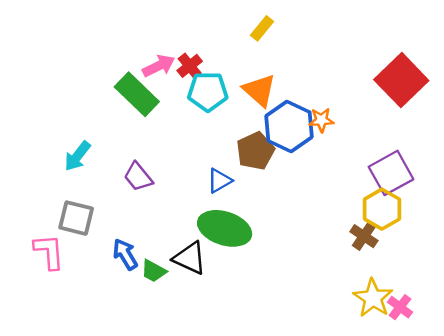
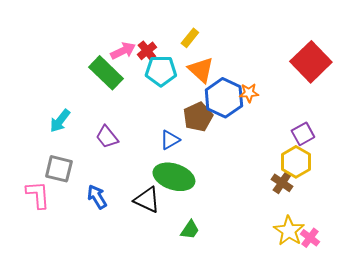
yellow rectangle: (262, 28) -> (190, 38), moved
purple square: (391, 173) -> (303, 134), size x0.7
green trapezoid: (154, 271) -> (190, 230), moved, turned -85

